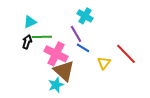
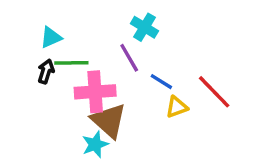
blue line: (83, 48) -> (161, 82), moved
pink cross: (56, 54) -> (95, 92), turned -30
yellow triangle: (104, 63) -> (177, 107), turned 32

